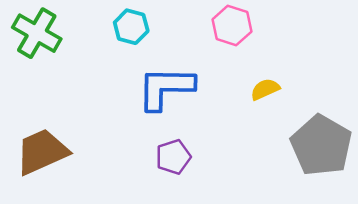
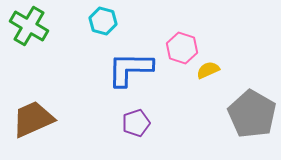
pink hexagon: (232, 25) -> (182, 48), moved

